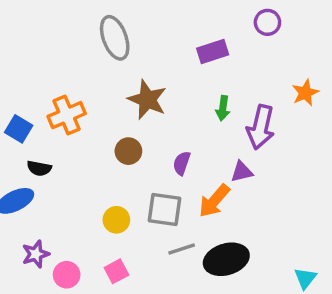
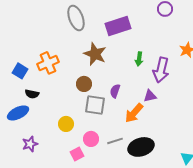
purple rectangle: (213, 52) -> (118, 26), moved, size x1.4
gray square: (164, 209) -> (95, 105), moved
yellow circle: (116, 220) -> (66, 124), moved
pink circle: (67, 275) -> (91, 139), moved

